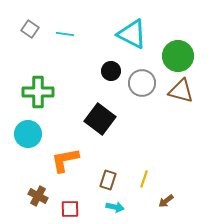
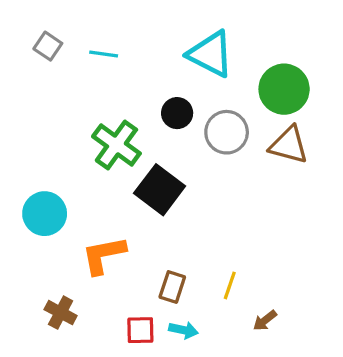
green cross: (38, 92) -> (116, 145), moved, turned 36
red square: (70, 209) -> (140, 330), moved

